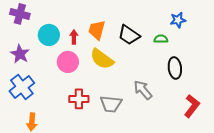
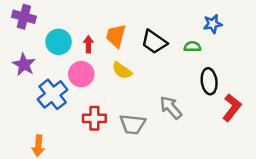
yellow semicircle: (102, 59) -> (122, 70), size x0.7
blue cross: (22, 87) -> (53, 94), moved
red L-shape: (192, 106) -> (232, 108), moved

